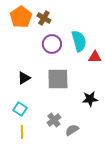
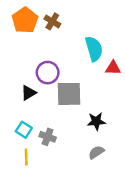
purple circle: (52, 44) -> (48, 73), moved
black star: (90, 99) -> (96, 121), moved
gray cross: (54, 120) -> (48, 137), moved, turned -32
gray semicircle: (72, 130) -> (96, 152), moved

